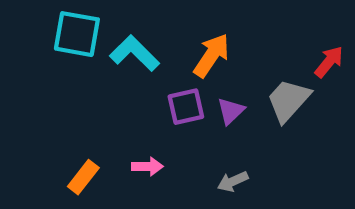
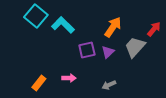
cyan square: (77, 34) -> (36, 16), turned 30
orange arrow: (211, 55) -> (113, 27), moved

